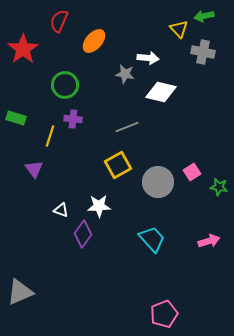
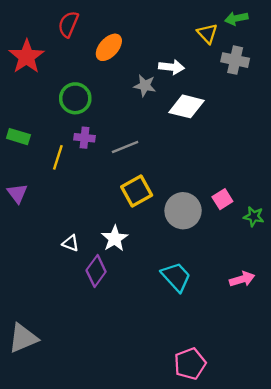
gray line: (127, 127) -> (125, 147), moved
purple triangle: (34, 169) -> (17, 193), moved
white star: (99, 206) -> (115, 239), turned -30

